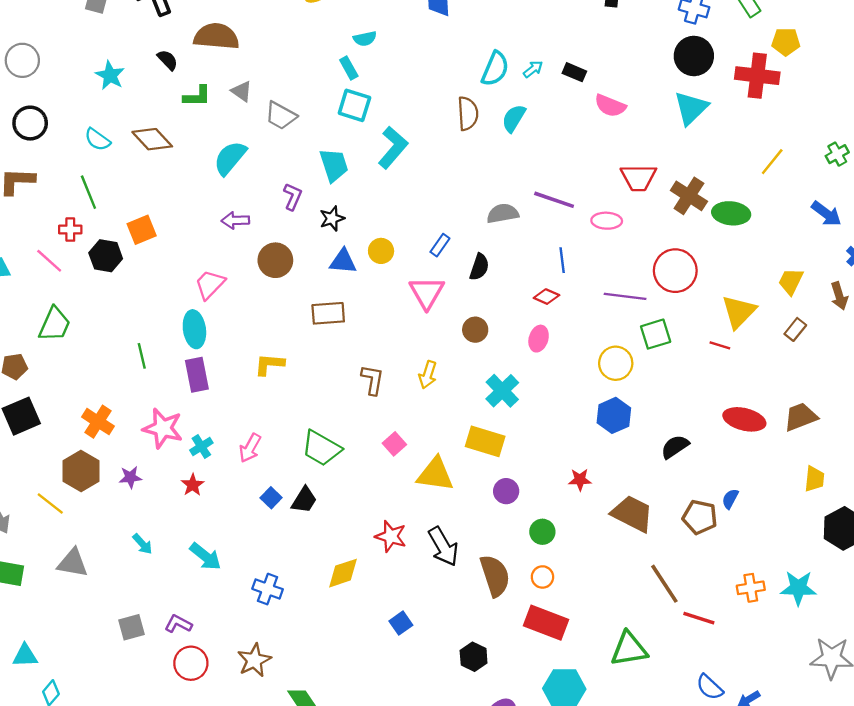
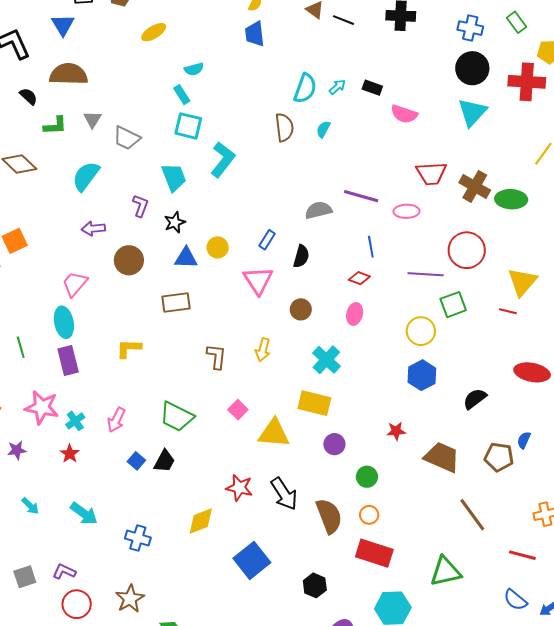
gray triangle: (242, 91) -> (92, 119), turned 30
cyan semicircle: (514, 118) -> (323, 129), size x0.7
red line: (699, 618) -> (522, 555), moved
blue square: (401, 623) -> (252, 560), size x1.8

